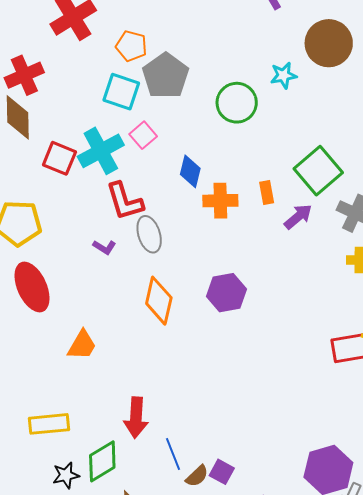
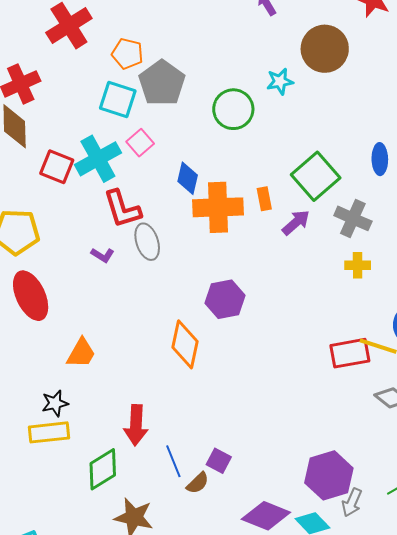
orange cross: (220, 201) -> (218, 207), size x1.4
orange diamond: (159, 301) -> (185, 344), moved
purple square: (222, 472) -> (219, 461), moved
black star: (66, 475) -> (55, 403), moved

